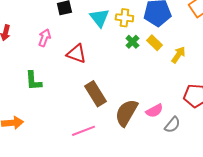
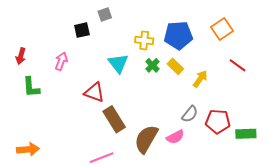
cyan triangle: (99, 18) -> (118, 63), moved
red triangle: (76, 54) -> (94, 92), moved
green L-shape: (33, 81) -> (31, 87), moved
gray semicircle: (172, 125) -> (190, 114), moved

